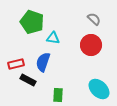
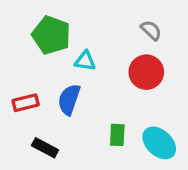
black rectangle: (28, 80) -> (45, 148), moved
green rectangle: (58, 95) -> (117, 135), moved

